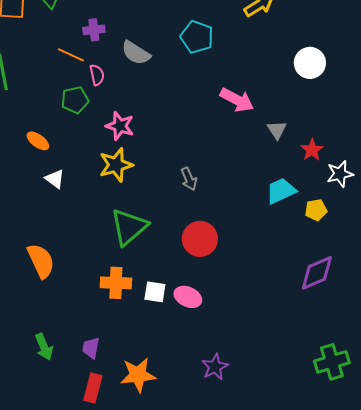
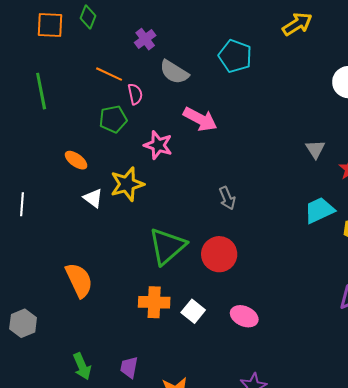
purple cross: (94, 30) -> (145, 39), moved, turned -30
pink arrow: (237, 100) -> (200, 119), moved
yellow star: (116, 165) -> (127, 184), moved
red circle: (200, 239) -> (219, 254), moved
white square: (155, 292) -> (193, 311), turned 30
pink ellipse: (188, 297) -> (244, 316), moved

